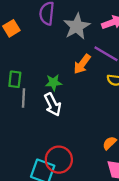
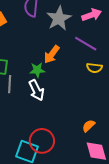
orange arrow: (82, 64) -> (52, 54), moved

